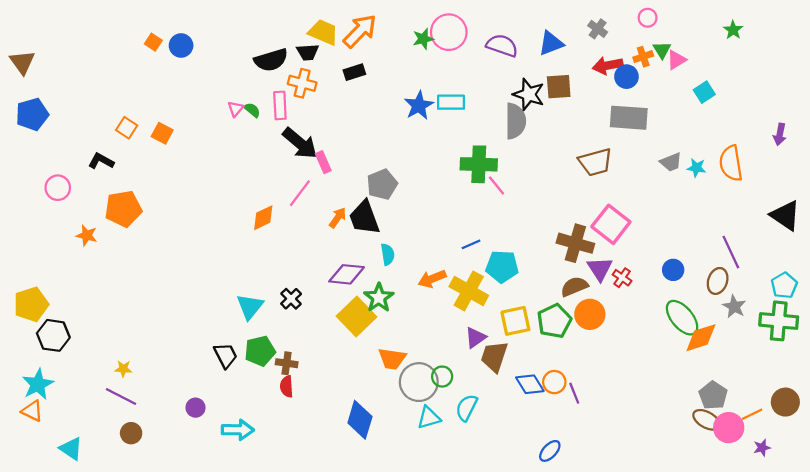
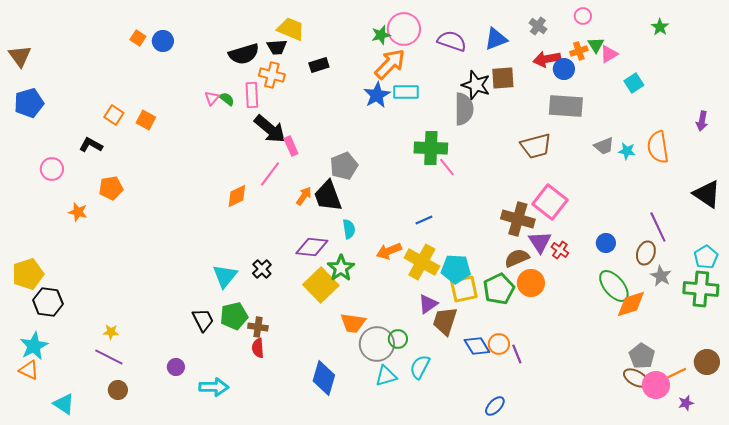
orange arrow: (360, 31) -> (390, 64), moved
orange pentagon: (123, 209) -> (111, 188), size x0.7
cyan pentagon: (502, 267) -> (456, 269), moved

